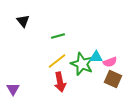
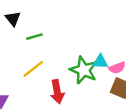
green line: (58, 36) -> (34, 37), moved
yellow line: (57, 61) -> (33, 69), moved

